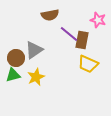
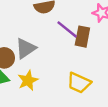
yellow trapezoid: (88, 64) -> (79, 83), moved

